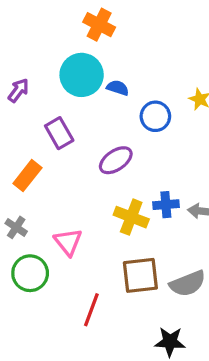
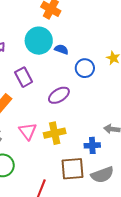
blue cross: (166, 205) -> (92, 145), moved
yellow cross: (131, 217) -> (55, 133), moved, turned -35
pink triangle: (68, 242) -> (28, 131), moved

